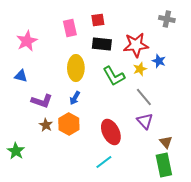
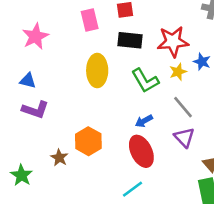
blue arrow: (75, 98) -> (144, 121), moved, turned 32
purple L-shape: (42, 101) -> (35, 110), moved
brown star: (46, 125) -> (59, 158), moved

